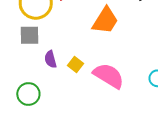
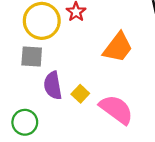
purple semicircle: (50, 59) -> (53, 85), size x1.4

